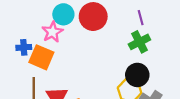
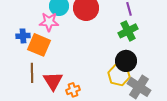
pink star: (52, 32) -> (49, 22), turned 30

